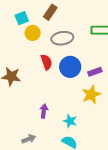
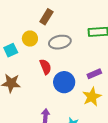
cyan square: (22, 18) -> (11, 50), moved
blue circle: (70, 67) -> (64, 82), moved

